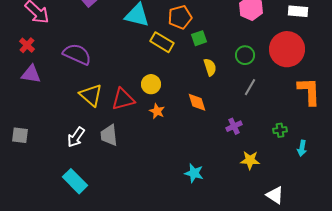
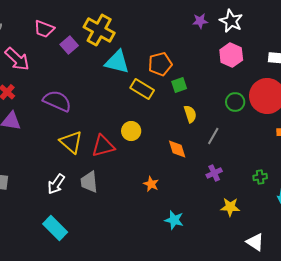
green circle: (245, 55) -> (235, 102), moved
gray line: (250, 87) -> (213, 136), moved
orange star: (157, 111) -> (151, 184), moved

